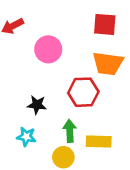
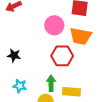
pink circle: (48, 49) -> (54, 25), moved
black star: (37, 105) -> (14, 55), moved

